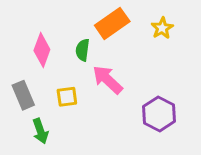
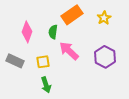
gray rectangle: (23, 95) -> (15, 61), turned -42
purple hexagon: (159, 114) -> (105, 57), moved
green arrow: (40, 131) -> (46, 85), moved

